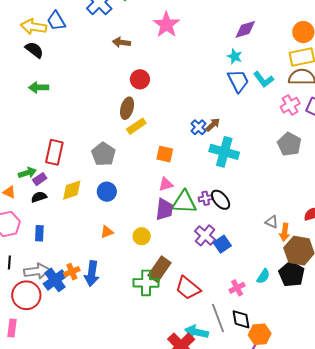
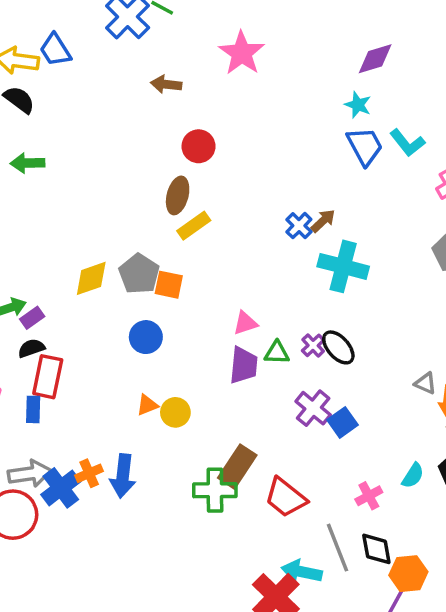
red rectangle: (54, 152) -> (48, 377), moved
orange square: (165, 154) -> (169, 285), moved
yellow diamond: (72, 190) -> (91, 278), moved
purple cross: (206, 198) -> (313, 345), turned -32
green triangle: (184, 202) -> (277, 353), size x0.6
yellow circle: (142, 236) -> (175, 412), moved

